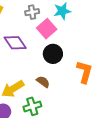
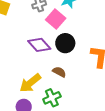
purple diamond: (15, 43) -> (39, 45), moved

